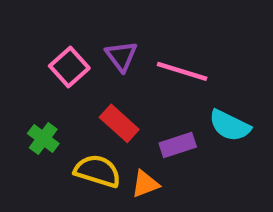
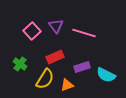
red rectangle: (119, 123) -> (55, 57), turned -66
cyan semicircle: (230, 126) -> (106, 75), moved
yellow semicircle: (97, 171) -> (45, 79), turned 105

